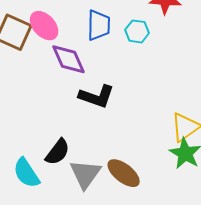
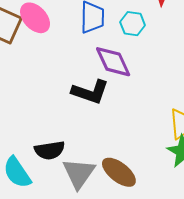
purple diamond: (69, 59) -> (113, 62), moved
black semicircle: (58, 152) -> (50, 150), turned 44

